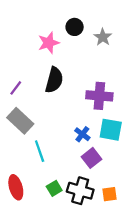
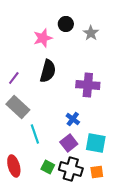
cyan square: (111, 130) -> (96, 143), moved
purple square: (91, 158) -> (69, 143), moved
green square: (54, 188) -> (48, 167), turned -32

